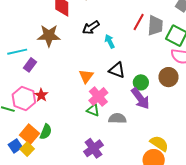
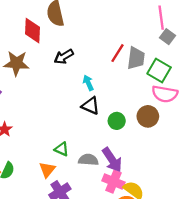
cyan arrow: (110, 41) -> (88, 83), moved
orange triangle: (86, 76) -> (47, 170), moved
pink cross: (98, 97) -> (113, 182), moved, turned -30
purple arrow: (140, 98) -> (112, 160), moved

